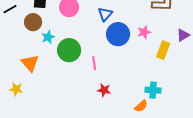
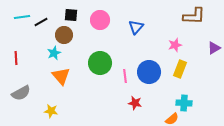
blue circle: (118, 34) -> (149, 72), moved
cyan star: (48, 37) -> (54, 53), moved
yellow rectangle: (163, 50) -> (180, 69), moved
yellow star: (16, 89) -> (51, 111), moved

